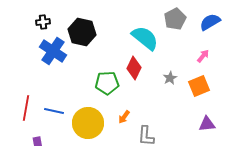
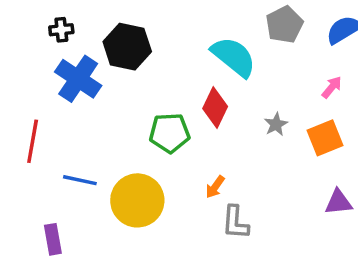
red line: (26, 108) -> (33, 141), moved
orange arrow: (124, 117) -> (215, 187), moved

